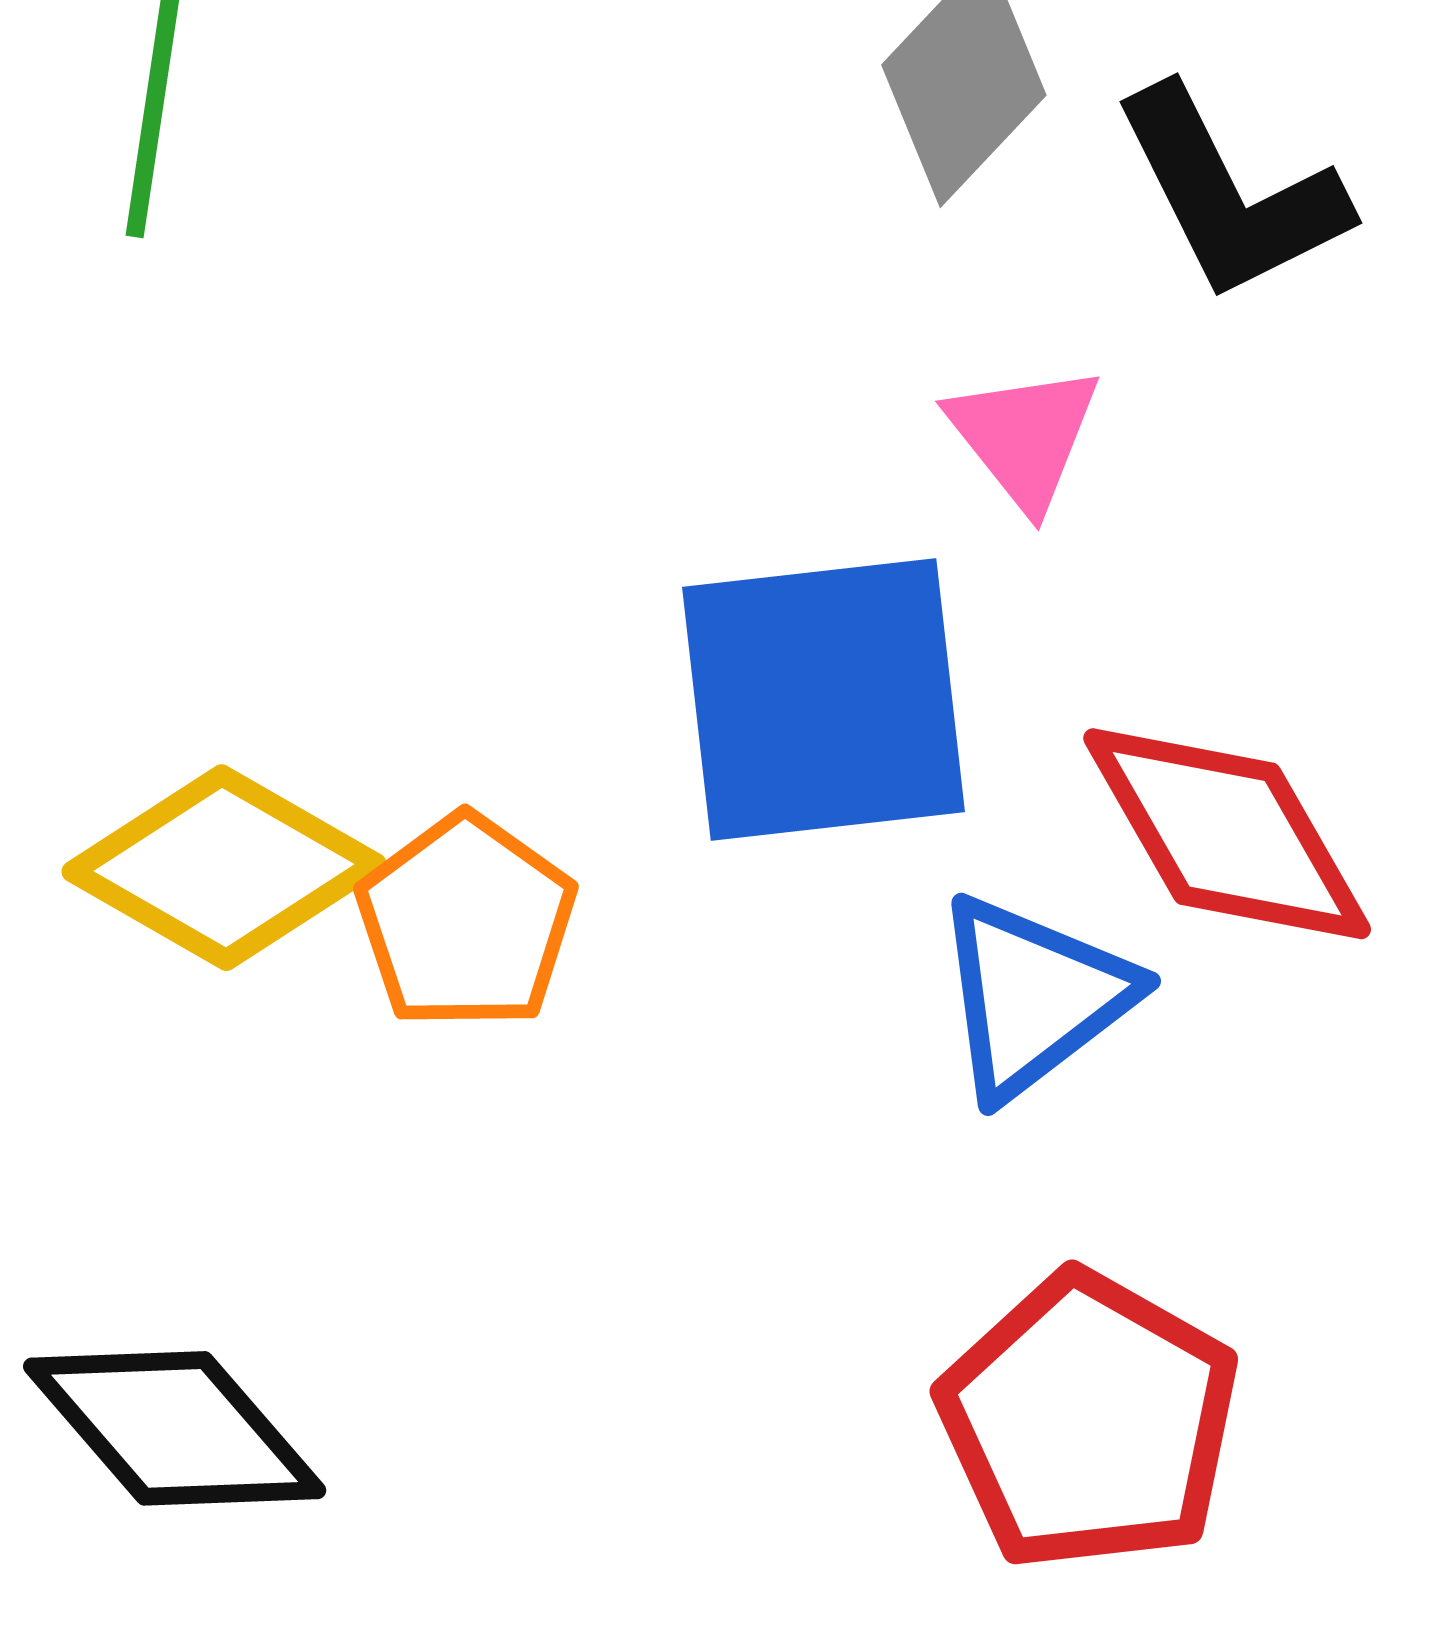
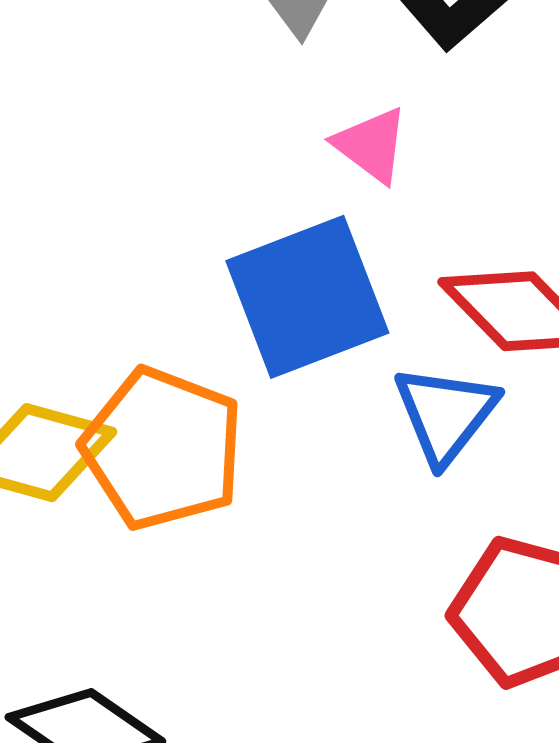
orange pentagon: (466, 922) -> (163, 449), size x1.5

